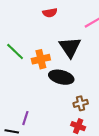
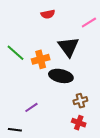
purple line: (25, 118) -> (31, 107), moved, turned 40

